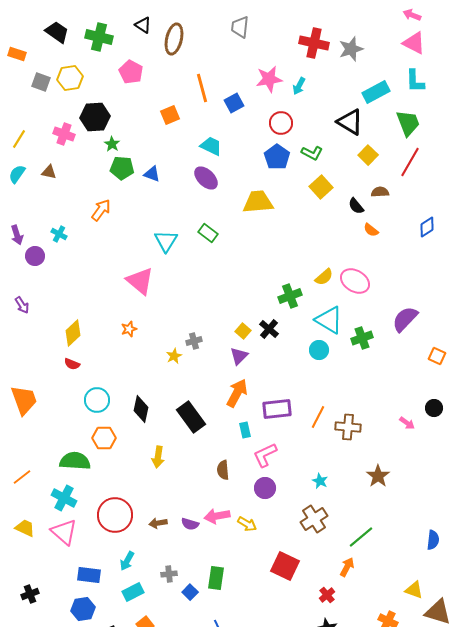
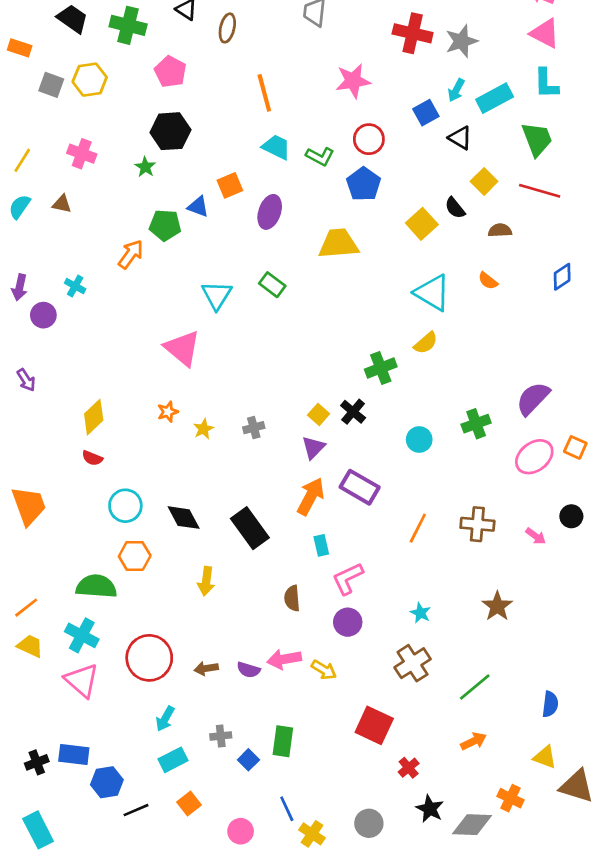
brown ellipse: (174, 39) -> (227, 28), size x0.7
cyan arrow: (299, 86) -> (456, 90), moved
blue square: (234, 103) -> (426, 113), moved
orange square: (170, 115) -> (230, 185), moved
black hexagon: (95, 117) -> (170, 131), moved
black triangle: (350, 122) -> (460, 138), size x0.7
cyan trapezoid: (211, 146) -> (276, 147), moved
green L-shape: (312, 153) -> (320, 156), moved
red line: (410, 162) -> (540, 191), turned 76
green pentagon: (122, 168) -> (165, 225), moved
purple ellipse: (206, 178) -> (270, 212), turned 65
black semicircle: (356, 206) -> (455, 208), moved
purple arrow: (17, 235) -> (20, 287), turned 30
pink ellipse: (355, 281) -> (534, 457), moved, turned -68
cyan triangle: (329, 320) -> (432, 293), moved
yellow star: (174, 356) -> (203, 429), moved
black diamond: (141, 409) -> (184, 518), turned -40
purple rectangle: (277, 409) -> (360, 487), moved, turned 36
brown cross: (348, 427) -> (477, 524), moved
yellow trapezoid: (25, 528) -> (30, 646), moved
blue semicircle: (433, 540) -> (550, 704), moved
orange arrow: (347, 567) -> (473, 741), moved, turned 36
blue rectangle: (89, 575) -> (74, 754), moved
red cross: (327, 595) -> (409, 768), moved

